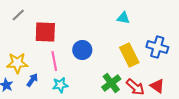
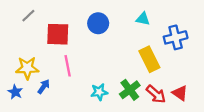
blue cross: (157, 47) -> (176, 37), moved, turned -30
blue circle: (82, 50) -> (98, 23), moved
cyan star: (60, 85) -> (99, 92), moved

